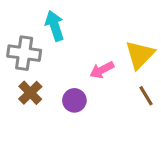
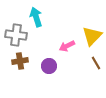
brown cross: (30, 93) -> (20, 61), turned 35

